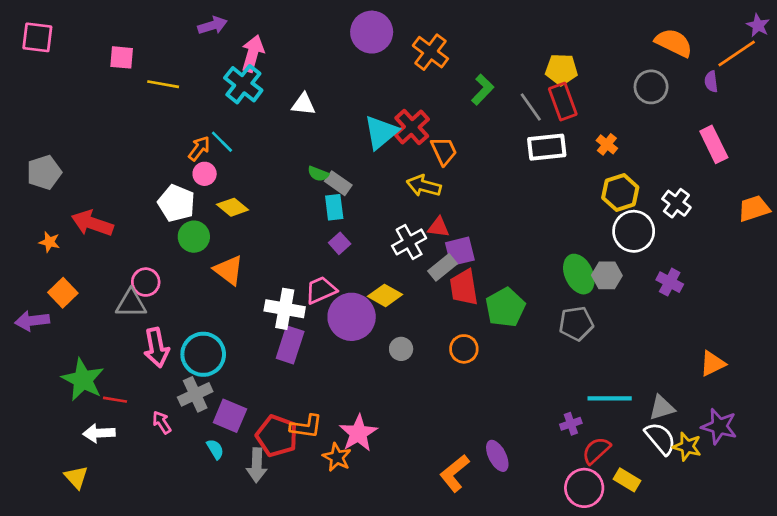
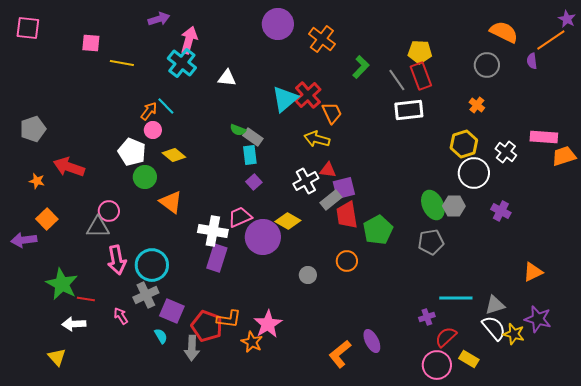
orange cross: (607, 144) -> (477, 105), moved
pink rectangle: (714, 144) -> (544, 137), moved, turned -60
gray circle: (401, 349) -> (308, 275), moved

